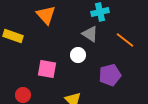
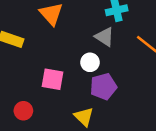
purple pentagon: (110, 75) -> (103, 87), moved

